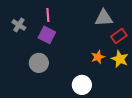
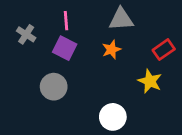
gray triangle: (104, 18) -> (121, 19), moved
orange star: (98, 57) -> (111, 50), moved
yellow star: (120, 59) -> (150, 81), moved

